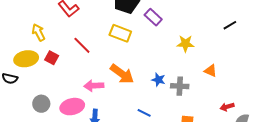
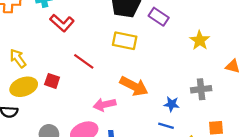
yellow arrow: (38, 32) -> (18, 58), moved
yellow star: (185, 44) -> (200, 40), turned -30
blue star: (158, 80) -> (172, 104), moved

